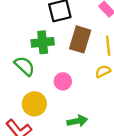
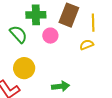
pink circle: (63, 81) -> (50, 36), moved

